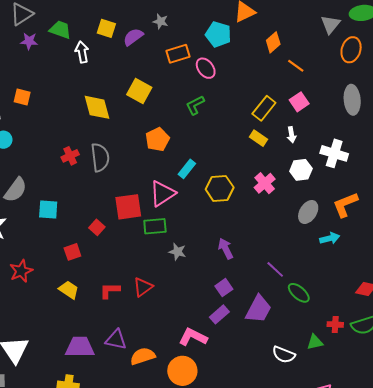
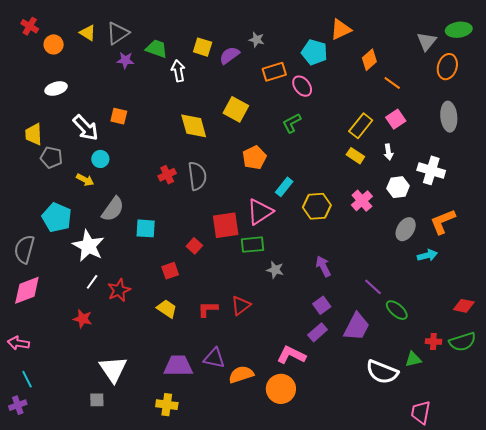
white semicircle: (284, 355) -> (382, 372), size x1.4

